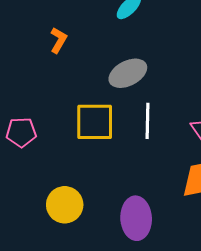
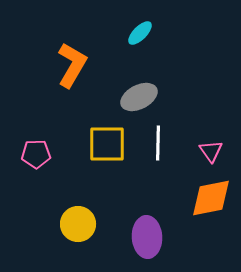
orange L-shape: (58, 40) -> (72, 65), size x1.8

